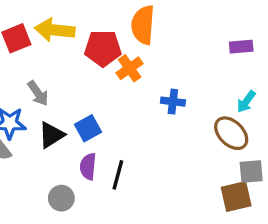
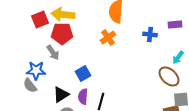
red pentagon: (103, 48) -> (62, 34), moved
blue cross: (173, 102) -> (150, 34), moved
black triangle: (51, 135) -> (61, 94), moved

